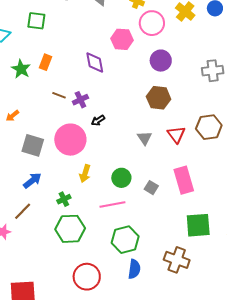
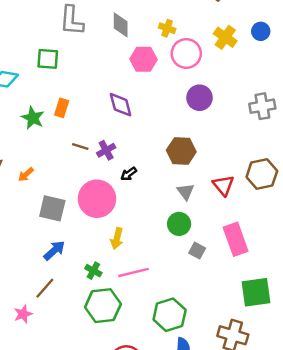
pink hexagon: (122, 39) -> (143, 59), moved
brown hexagon: (159, 98) -> (181, 151), moved
green circle: (121, 178) -> (179, 224), moved
green cross: (64, 199) -> (93, 271), turned -32
pink line: (112, 205) -> (134, 272), moved

